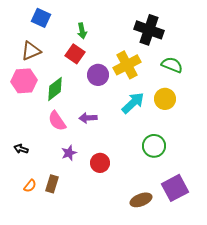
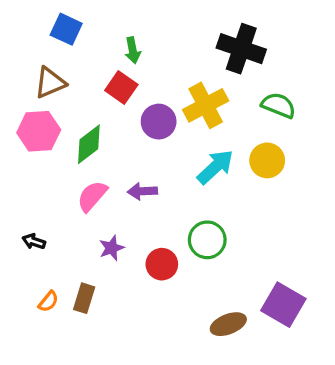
pink semicircle: (57, 121) -> (92, 196), turned 75
green circle: (154, 146) -> (207, 240), moved
purple square: (175, 188) -> (283, 305), turned -32

